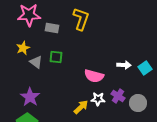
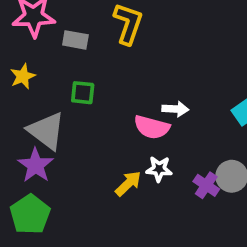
gray triangle: (36, 62) -> (46, 131), moved, size x1.6
white arrow: (124, 65) -> (175, 109), moved
purple cross: (118, 96) -> (206, 185), moved

